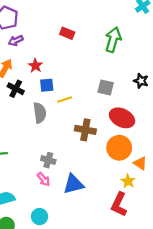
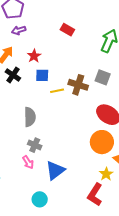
gray square: (106, 88) -> (103, 77), moved
gray semicircle: (40, 113) -> (30, 117), moved
brown cross: (85, 130) -> (78, 85), moved
blue triangle: (73, 184) -> (55, 170), turned -30
cyan circle: (40, 217) -> (40, 199), moved

